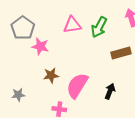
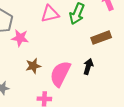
black arrow: (110, 91) -> (88, 67), moved

